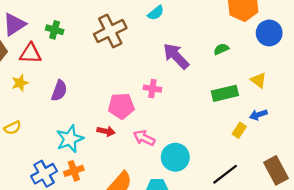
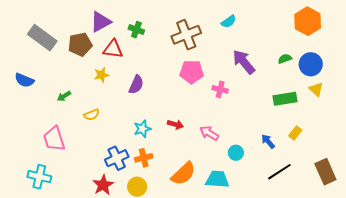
blue circle: (269, 33) -> (311, 64), moved
pink pentagon: (121, 106) -> (192, 72), moved
blue arrow: (258, 115) -> (268, 141), moved, turned 63
cyan star: (70, 139) -> (142, 129), size x0.7
cyan circle: (175, 157) -> (236, 153), size x0.6

